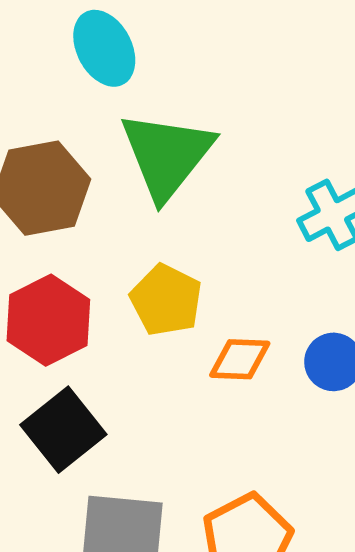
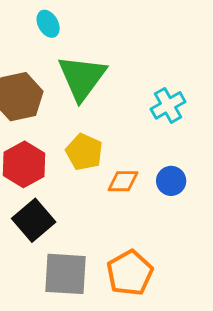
cyan ellipse: (104, 48) -> (48, 24), size x0.7

